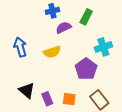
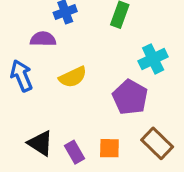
purple semicircle: (63, 28) -> (43, 39), moved, turned 35

